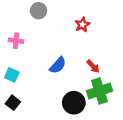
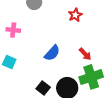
black square: (13, 103) -> (43, 88), moved

